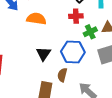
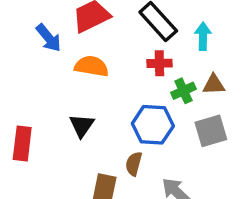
black triangle: (44, 54) -> (82, 126), moved

